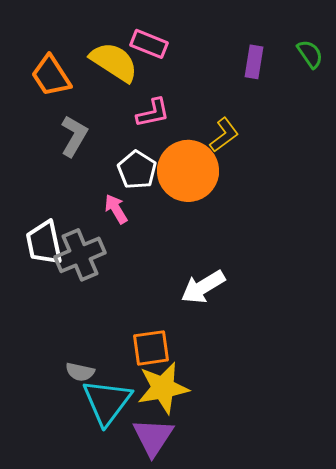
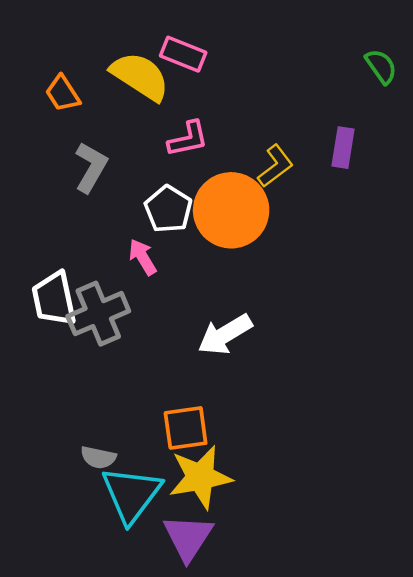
purple rectangle: (254, 62) -> (343, 148), moved
orange trapezoid: (51, 76) -> (63, 93), size x0.7
white arrow: (203, 287) -> (225, 335), moved

